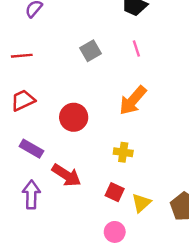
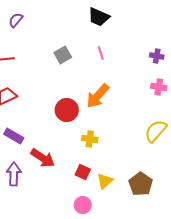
red circle: (74, 117) -> (67, 110), moved

